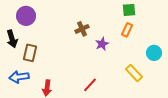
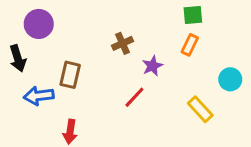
brown rectangle: (30, 53) -> (70, 75), moved
blue arrow: (19, 77) -> (39, 96), moved
red line: (90, 85) -> (134, 97), moved

